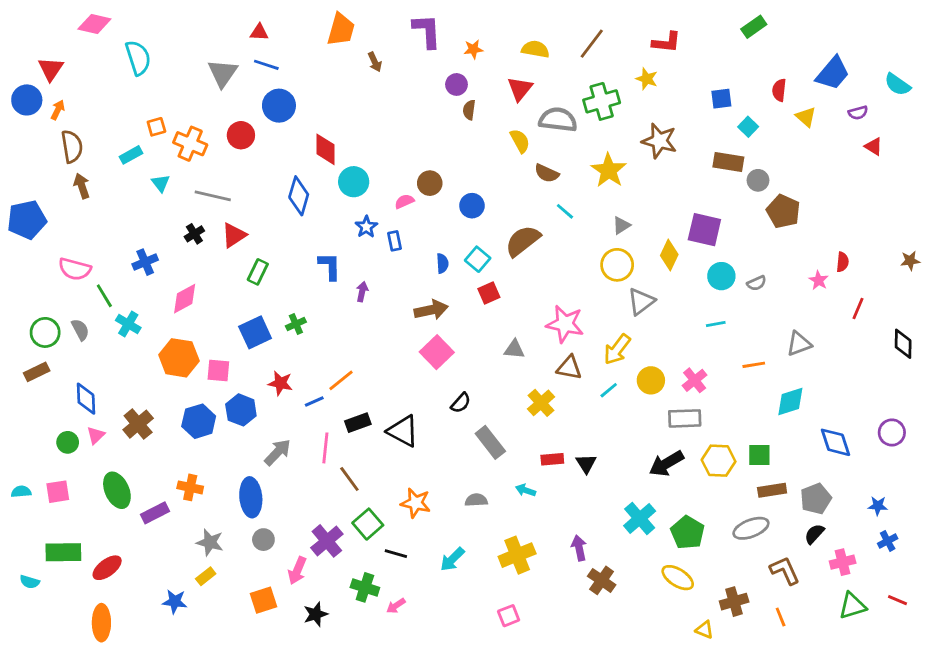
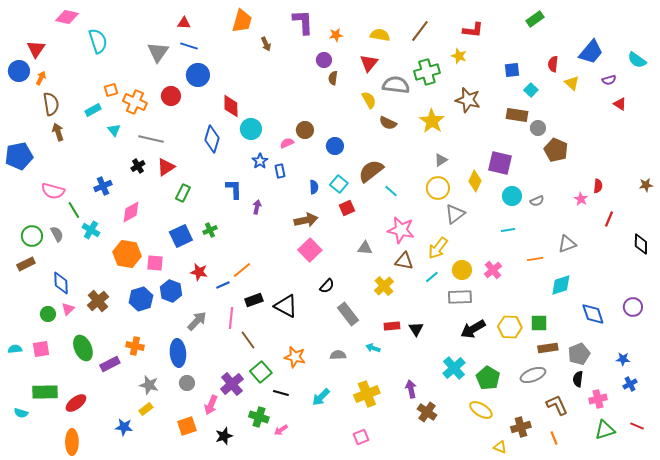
cyan line: (565, 211) -> (391, 191), moved
gray rectangle: (685, 418) -> (460, 297), moved
black semicircle: (814, 534) -> (578, 379), turned -35

